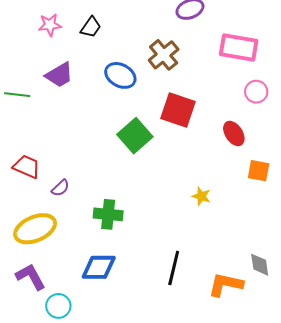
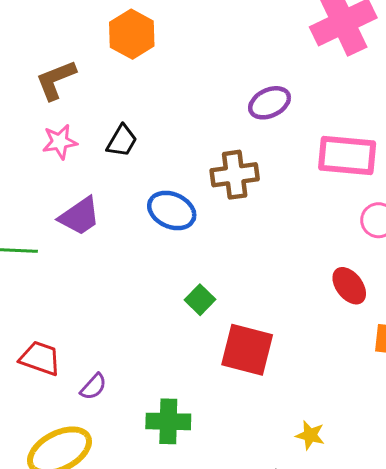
brown cross: (164, 55) -> (235, 175), turned 36
red square: (178, 110) -> (247, 350), moved
green square: (135, 136) -> (200, 300), size x0.6
yellow star: (201, 196) -> (310, 435), moved

